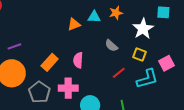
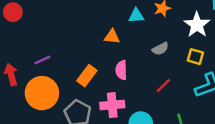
orange triangle: (74, 24) -> (112, 37), moved, turned 32
gray semicircle: (111, 46) -> (160, 49), turned -64
red line: (119, 73) -> (163, 86), moved

